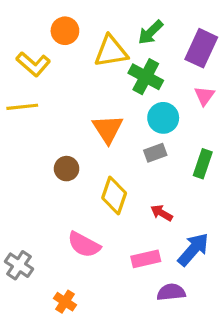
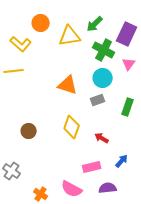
green cross: (146, 77) -> (104, 50), moved
orange triangle: (108, 129) -> (68, 85), turned -40
brown circle: (67, 169) -> (29, 131), moved
pink semicircle: (84, 245) -> (72, 189), moved
blue arrow: (193, 249) -> (122, 161), size x0.6

